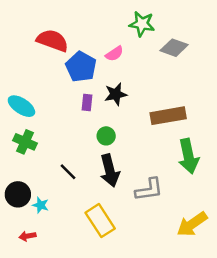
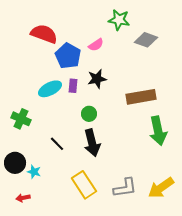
cyan ellipse: (21, 106) -> (50, 89), moved, turned -60
gray L-shape: (149, 190) -> (125, 188), moved

